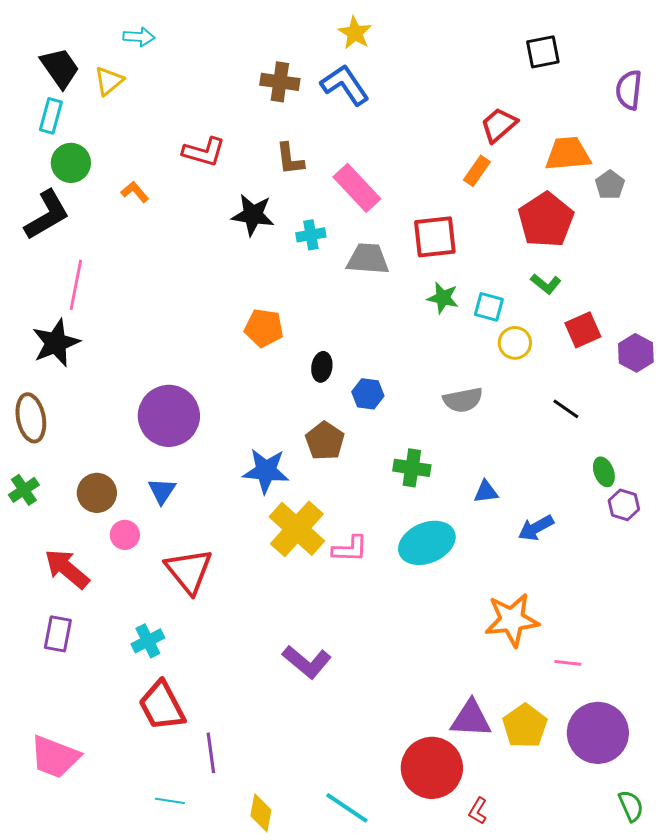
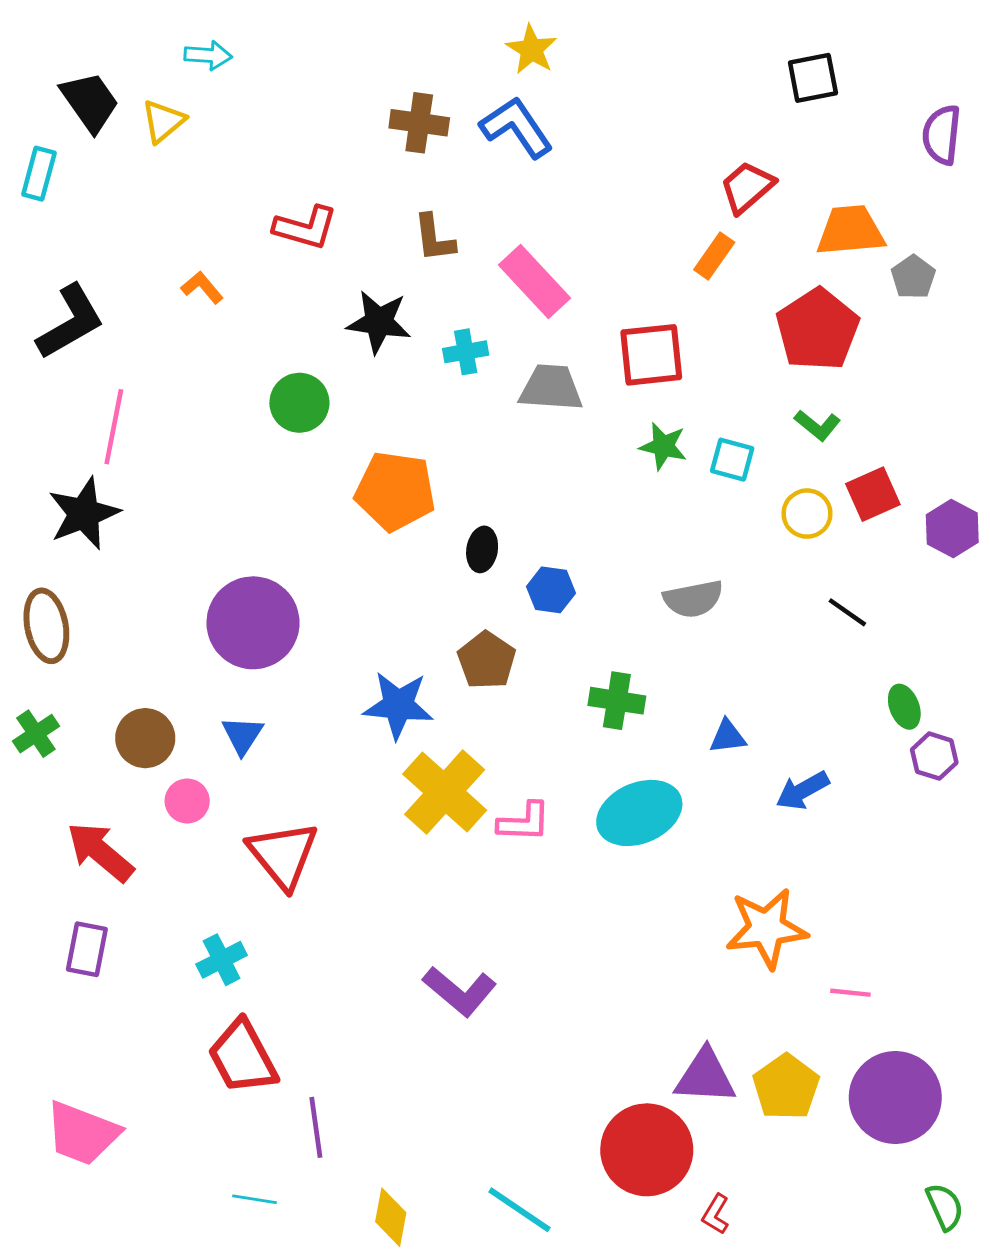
cyan rectangle: (51, 116) -> (39, 174), moved
green circle: (71, 163) -> (299, 403), moved
orange pentagon: (264, 328) -> (395, 491), size x1.4
yellow circle: (515, 343) -> (807, 514), moved

